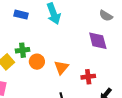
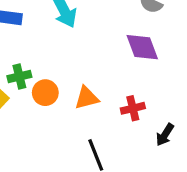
orange triangle: (61, 67) -> (87, 98), turned 42

